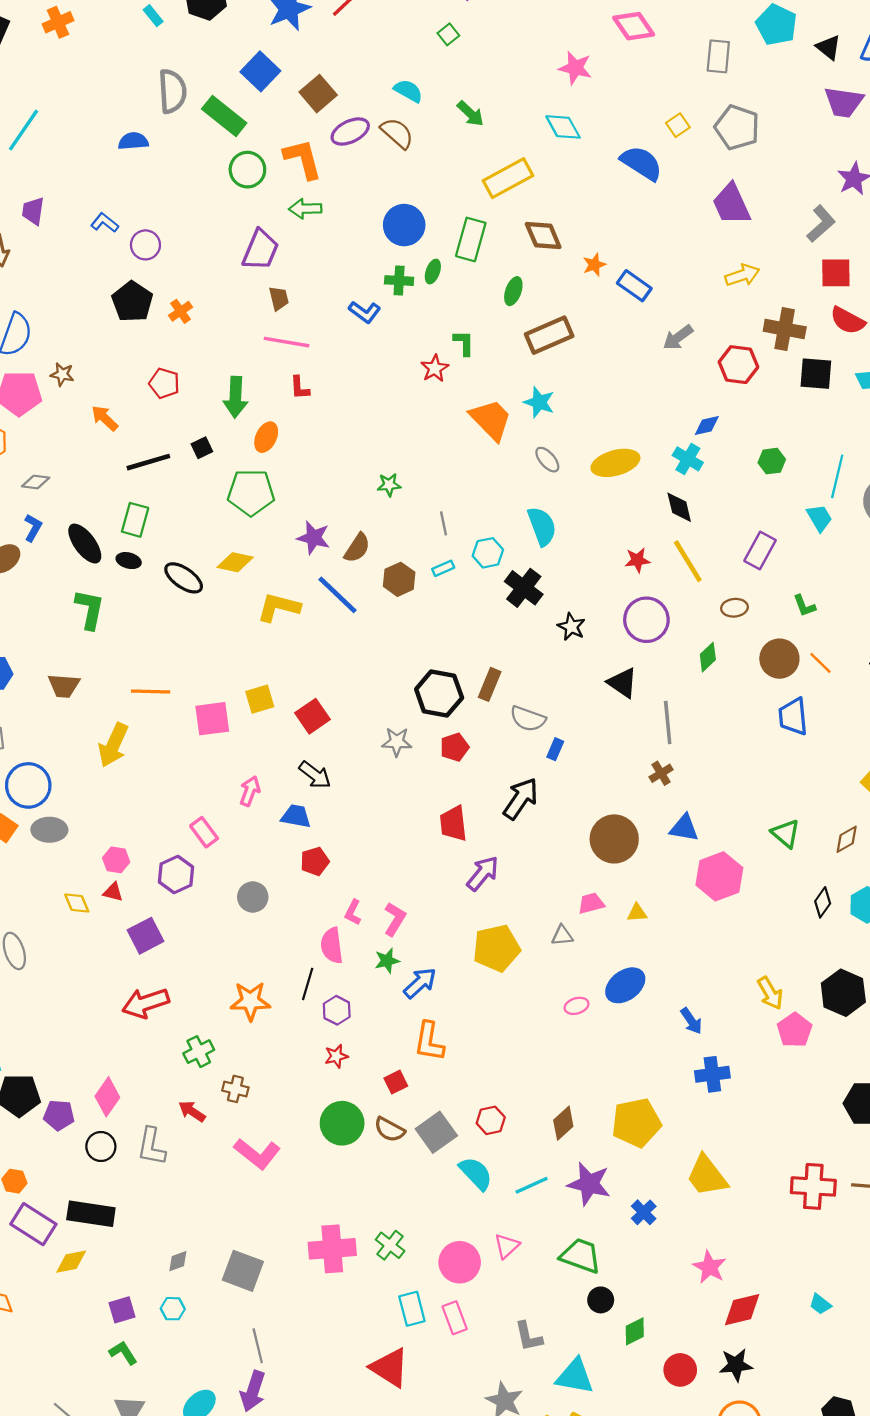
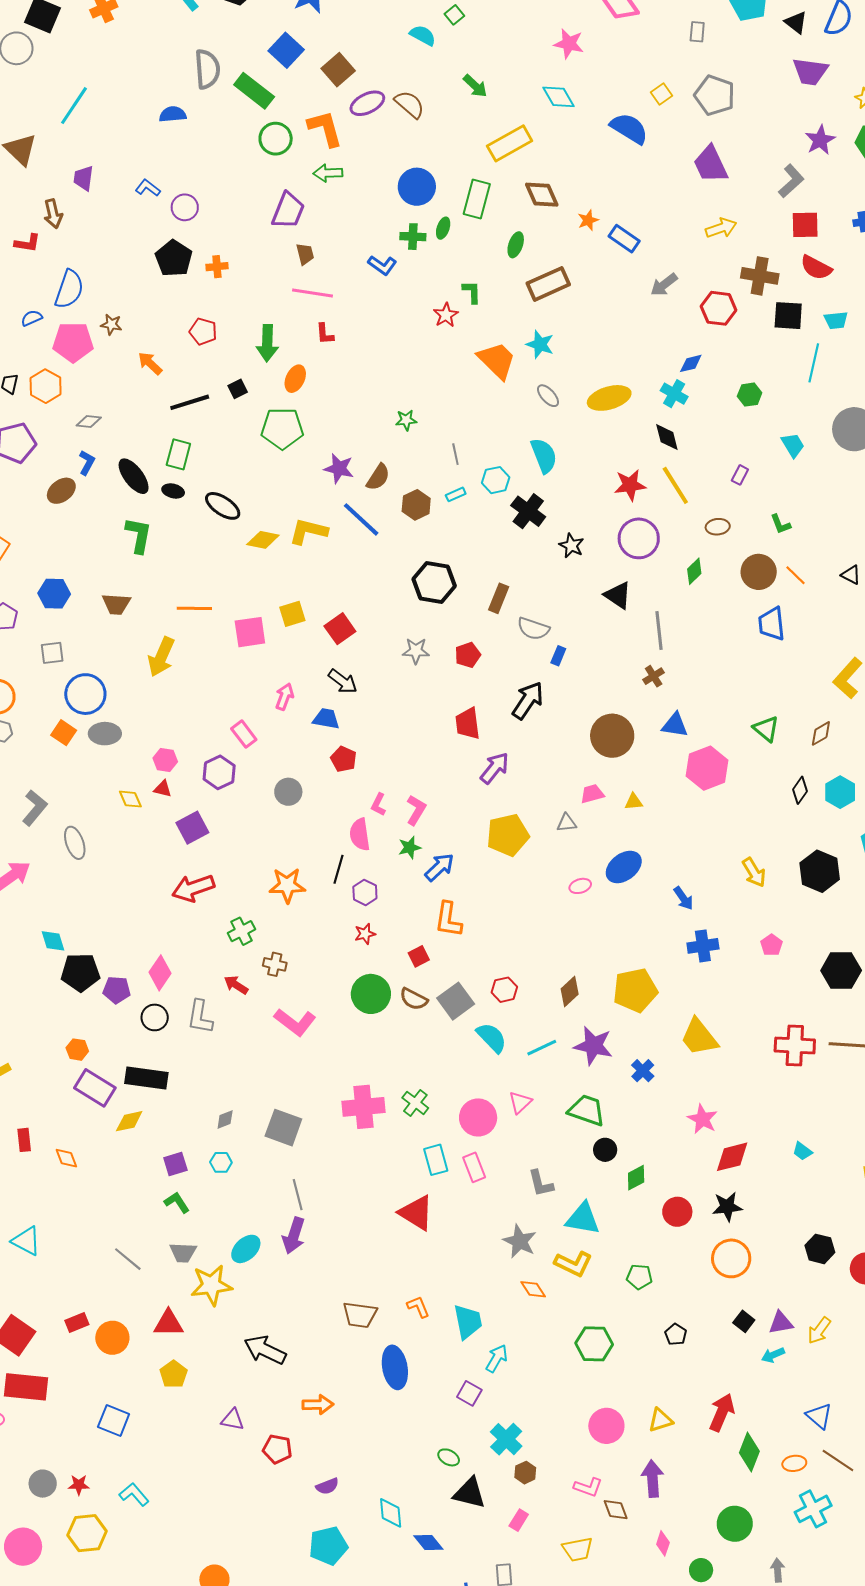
gray rectangle: (718, 56) -> (697, 32), size x0.7
cyan semicircle: (408, 91) -> (423, 35), moved
orange cross: (181, 311) -> (217, 267), turned 30
cyan line: (837, 476) -> (814, 363), moved
purple rectangle: (760, 550) -> (740, 475), size x0.6
red star: (637, 560) -> (630, 485), size x1.4
yellow diamond: (235, 562) -> (263, 540), moved
black hexagon: (439, 694) -> (434, 583), moved
red pentagon: (315, 861) -> (344, 759), turned -30
pink pentagon: (795, 1030) -> (772, 945), moved, size x0.7

